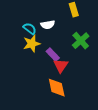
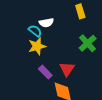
white semicircle: (48, 25) -> (46, 23), moved
purple rectangle: (53, 55) -> (45, 72), moved

